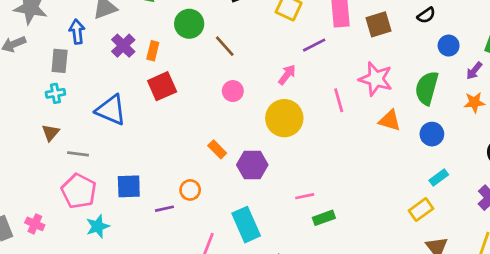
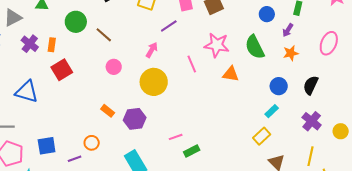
green semicircle: (427, 88) -> (255, 47), turned -35
blue circle: (432, 134) -> (279, 86), moved

